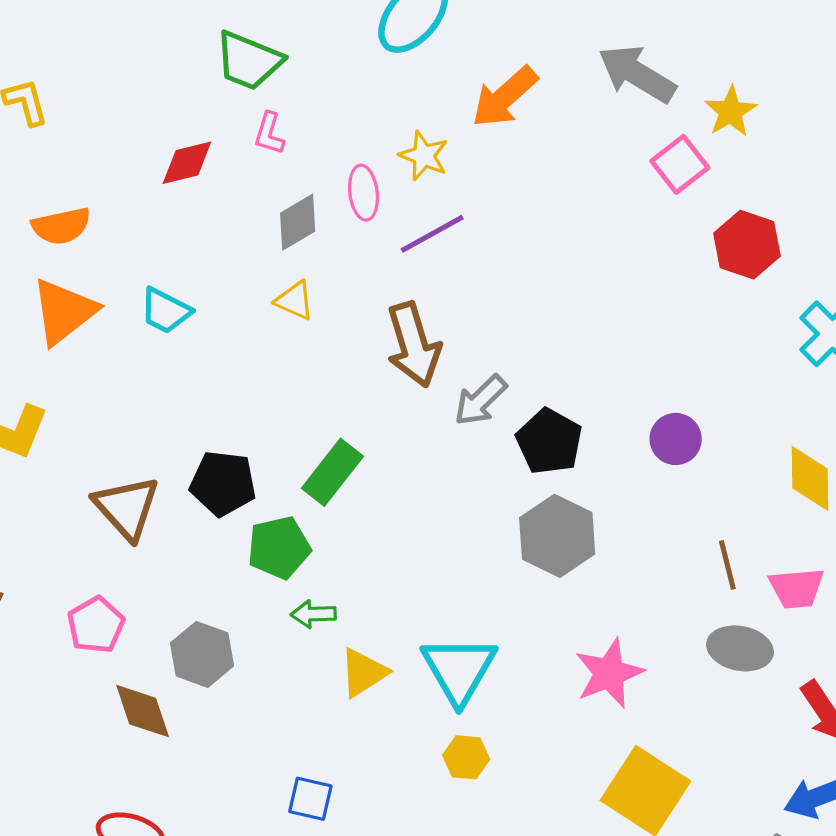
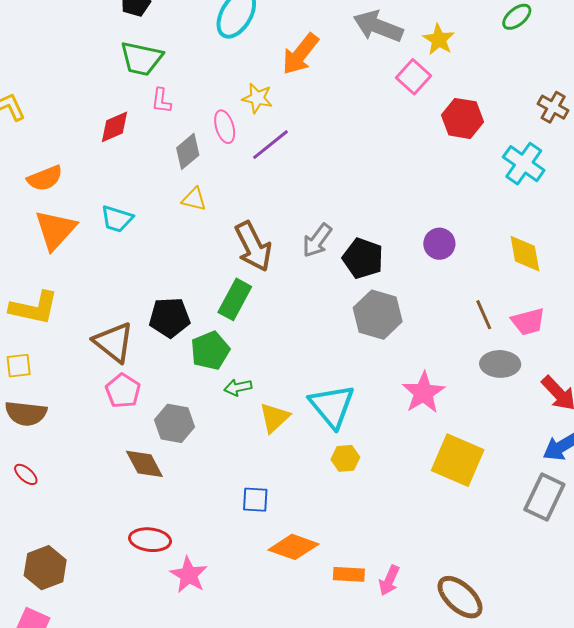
brown arrow: (414, 345) -> (253, 246), moved
pink pentagon: (96, 625) -> (123, 391), moved

